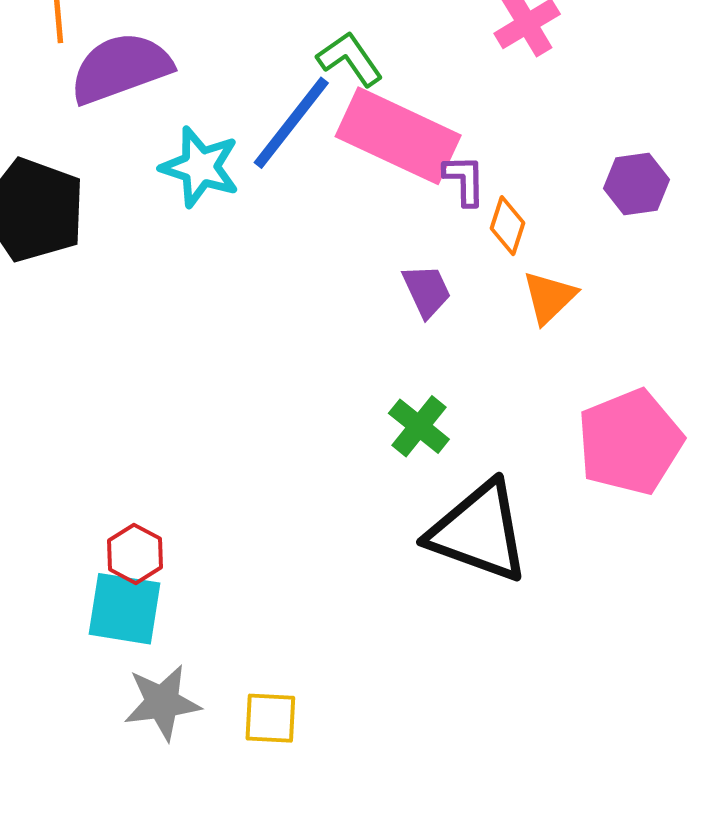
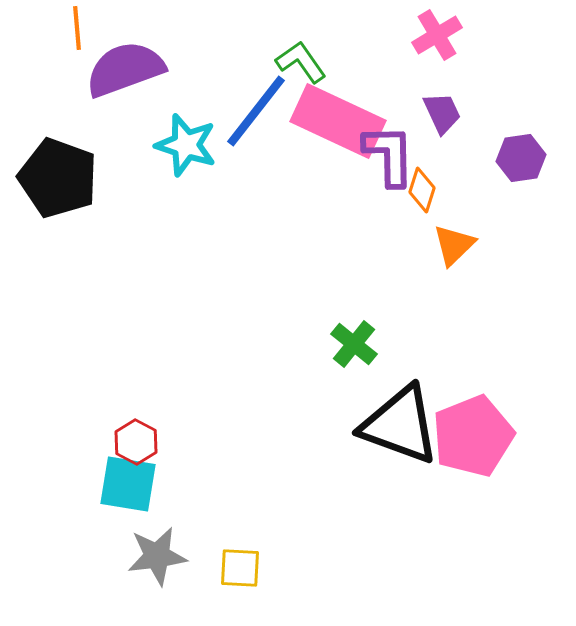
purple L-shape: (465, 180) -> (389, 155), size x1.6
purple trapezoid: (427, 291) -> (442, 113), moved
pink pentagon: (630, 442) -> (473, 436), moved

